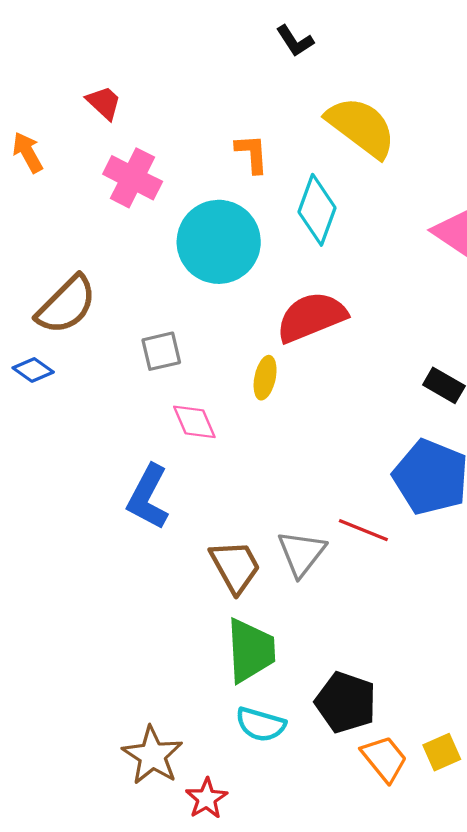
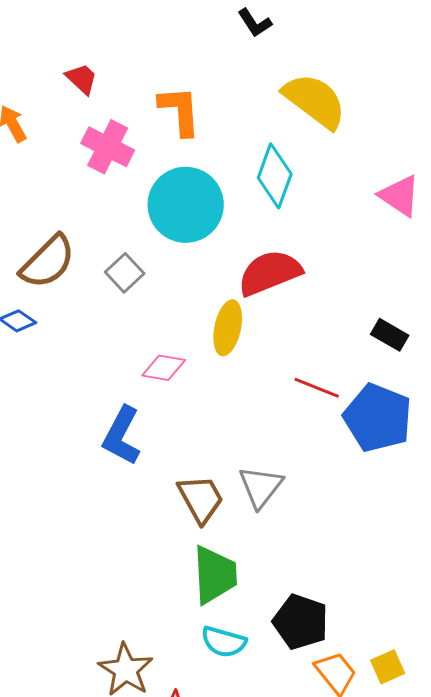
orange L-shape: (252, 154) -> (180, 111), moved, size x1.4
gray square: (161, 351) -> (125, 273), moved, turned -30
yellow ellipse: (265, 378) -> (228, 328), size x1.4
pink diamond: (194, 422) -> (164, 368), turned -57
red line: (363, 530) -> (317, 388), moved

